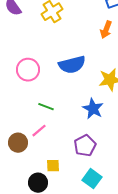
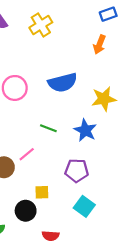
green line: (46, 107) -> (48, 128), moved
purple pentagon: (85, 146) -> (77, 171), turned 30

